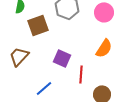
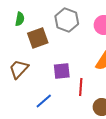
purple square: (62, 58) -> (62, 71), turned -30

